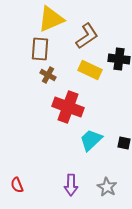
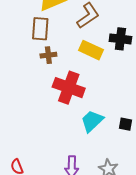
brown cross: (48, 75) -> (48, 55), turned -35

